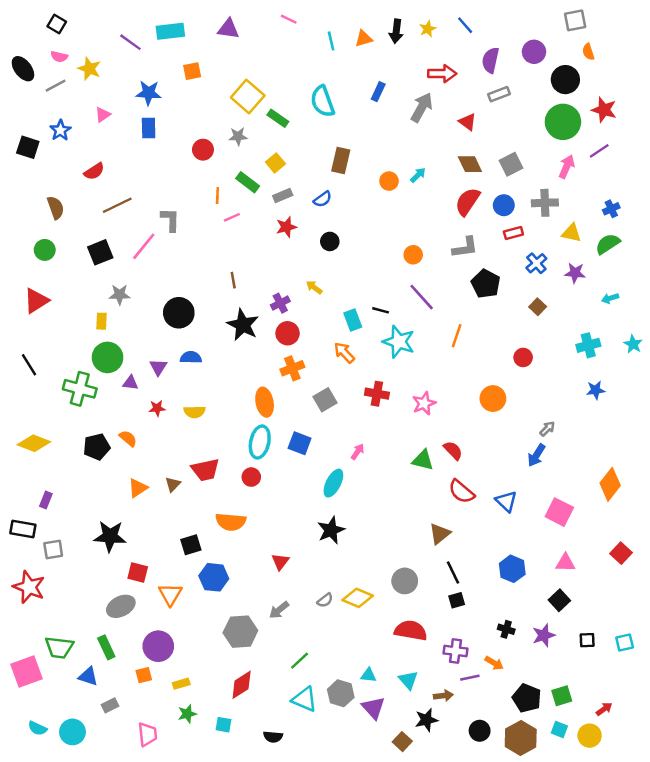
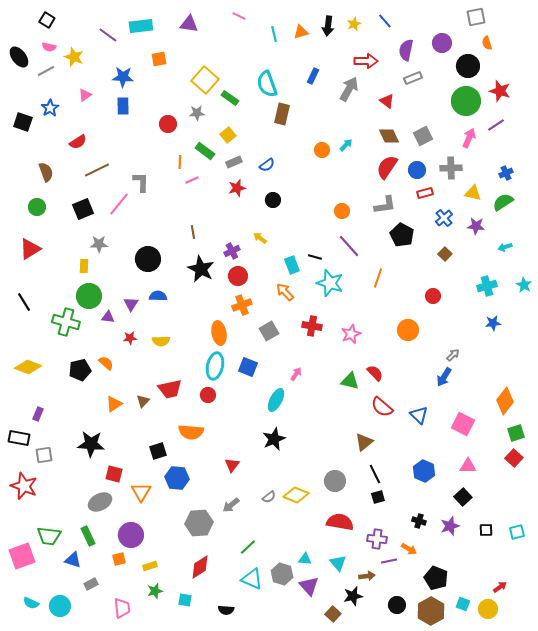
brown rectangle: (341, 161) -> (282, 114), moved
green square: (562, 696) -> (516, 433), moved

